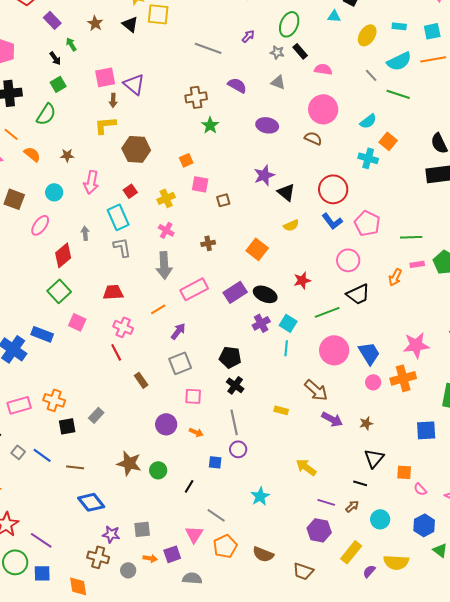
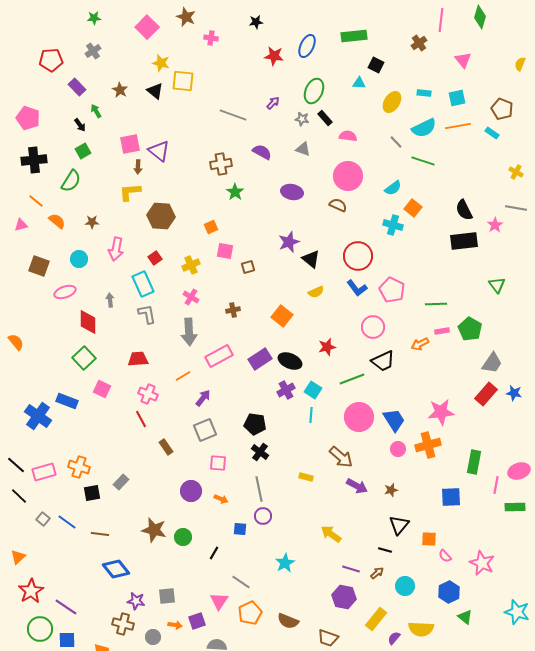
pink ellipse: (40, 225) -> (65, 292), turned 35
red diamond: (63, 255) -> (88, 322), turned -50
orange arrow: (395, 277) -> (420, 344), turned 36

